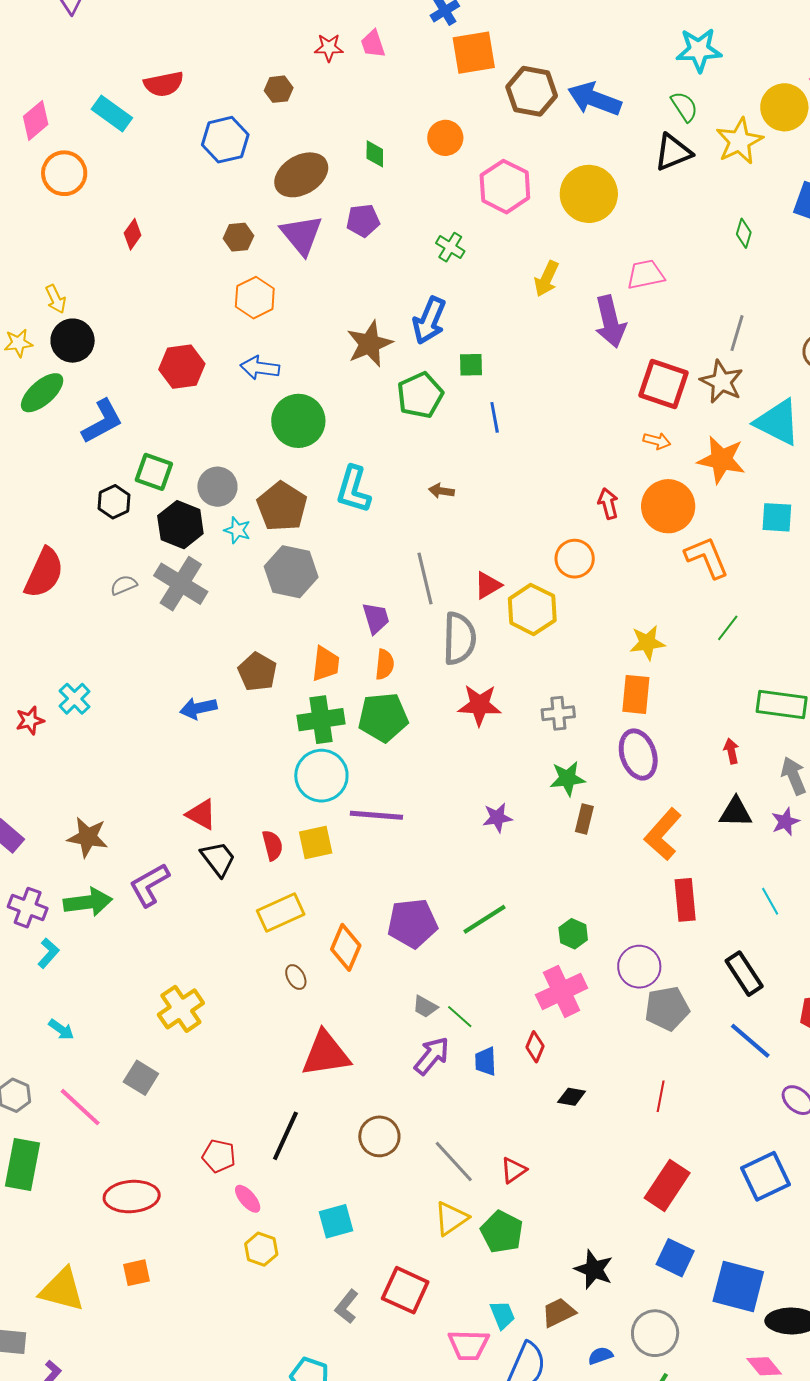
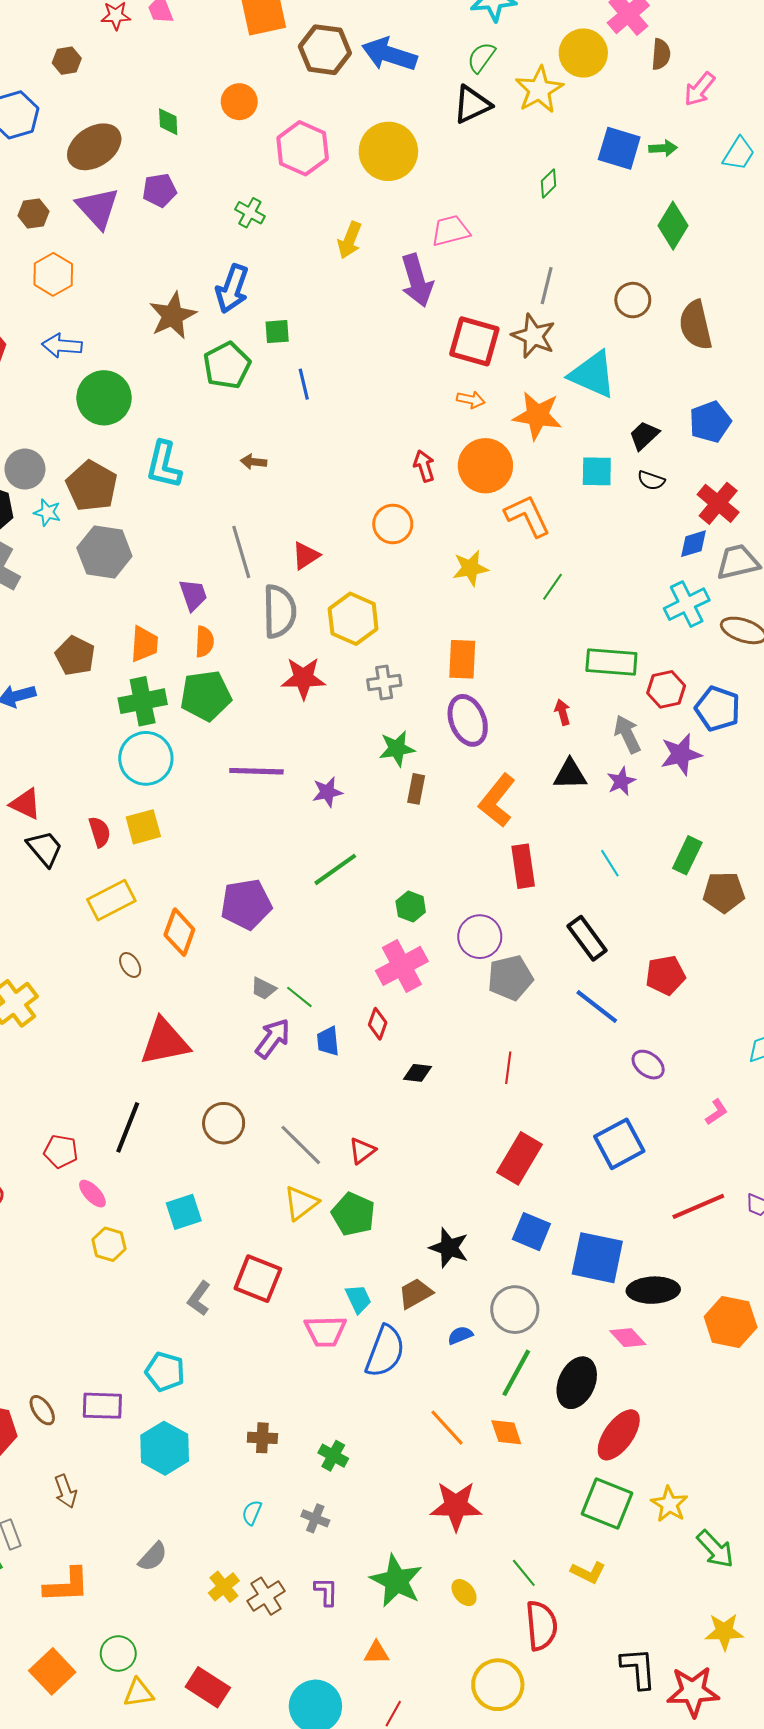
green semicircle: (684, 107) -> (481, 57), turned -108
green diamond: (744, 233) -> (548, 183), turned 32
yellow hexagon: (532, 609) -> (353, 619), moved
yellow star: (647, 643) -> (470, 568), moved
purple line: (376, 815) -> (256, 771), moved
green line: (485, 919) -> (335, 869), moved

